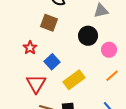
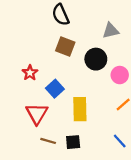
brown square: (49, 23) -> (65, 47), moved
yellow rectangle: (74, 80) -> (80, 109), turned -55

